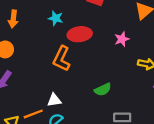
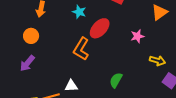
red ellipse: (80, 34) -> (100, 28), turned -45
green semicircle: (103, 89) -> (116, 80), turned 140

